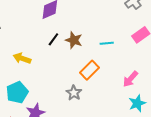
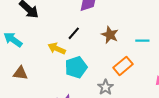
black line: (53, 39) -> (74, 33), moved
cyan pentagon: (17, 92) -> (76, 67), moved

